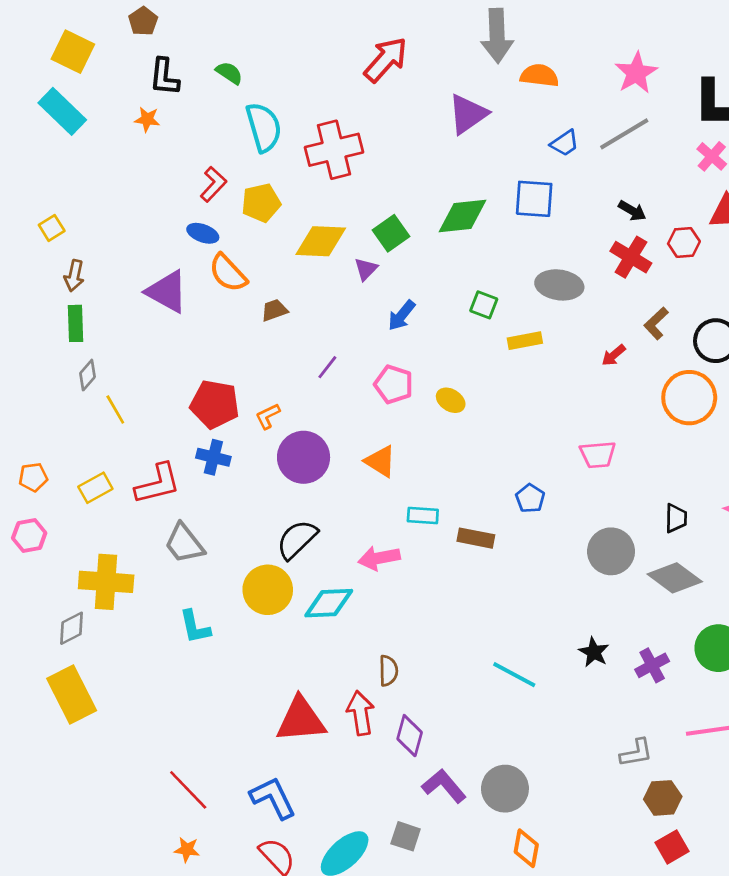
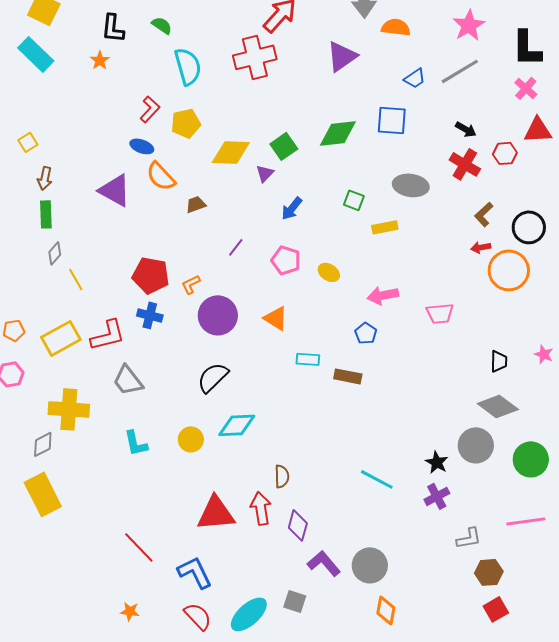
orange star: (147, 119) -> (100, 60), turned 30
red cross: (334, 150) -> (255, 57), moved
red arrow: (614, 355) -> (481, 247), moved, turned 30
yellow rectangle: (95, 488) -> (61, 338), size x1.5
blue pentagon: (530, 498) -> (366, 333), moved
gray circle: (611, 551) -> (476, 445), moved
pink arrow: (379, 558) -> (383, 295), moved
yellow circle: (268, 590) -> (191, 439), moved, size x0.7
purple cross: (652, 665) -> (437, 496), moved
red line: (188, 790) -> (139, 547), moved

